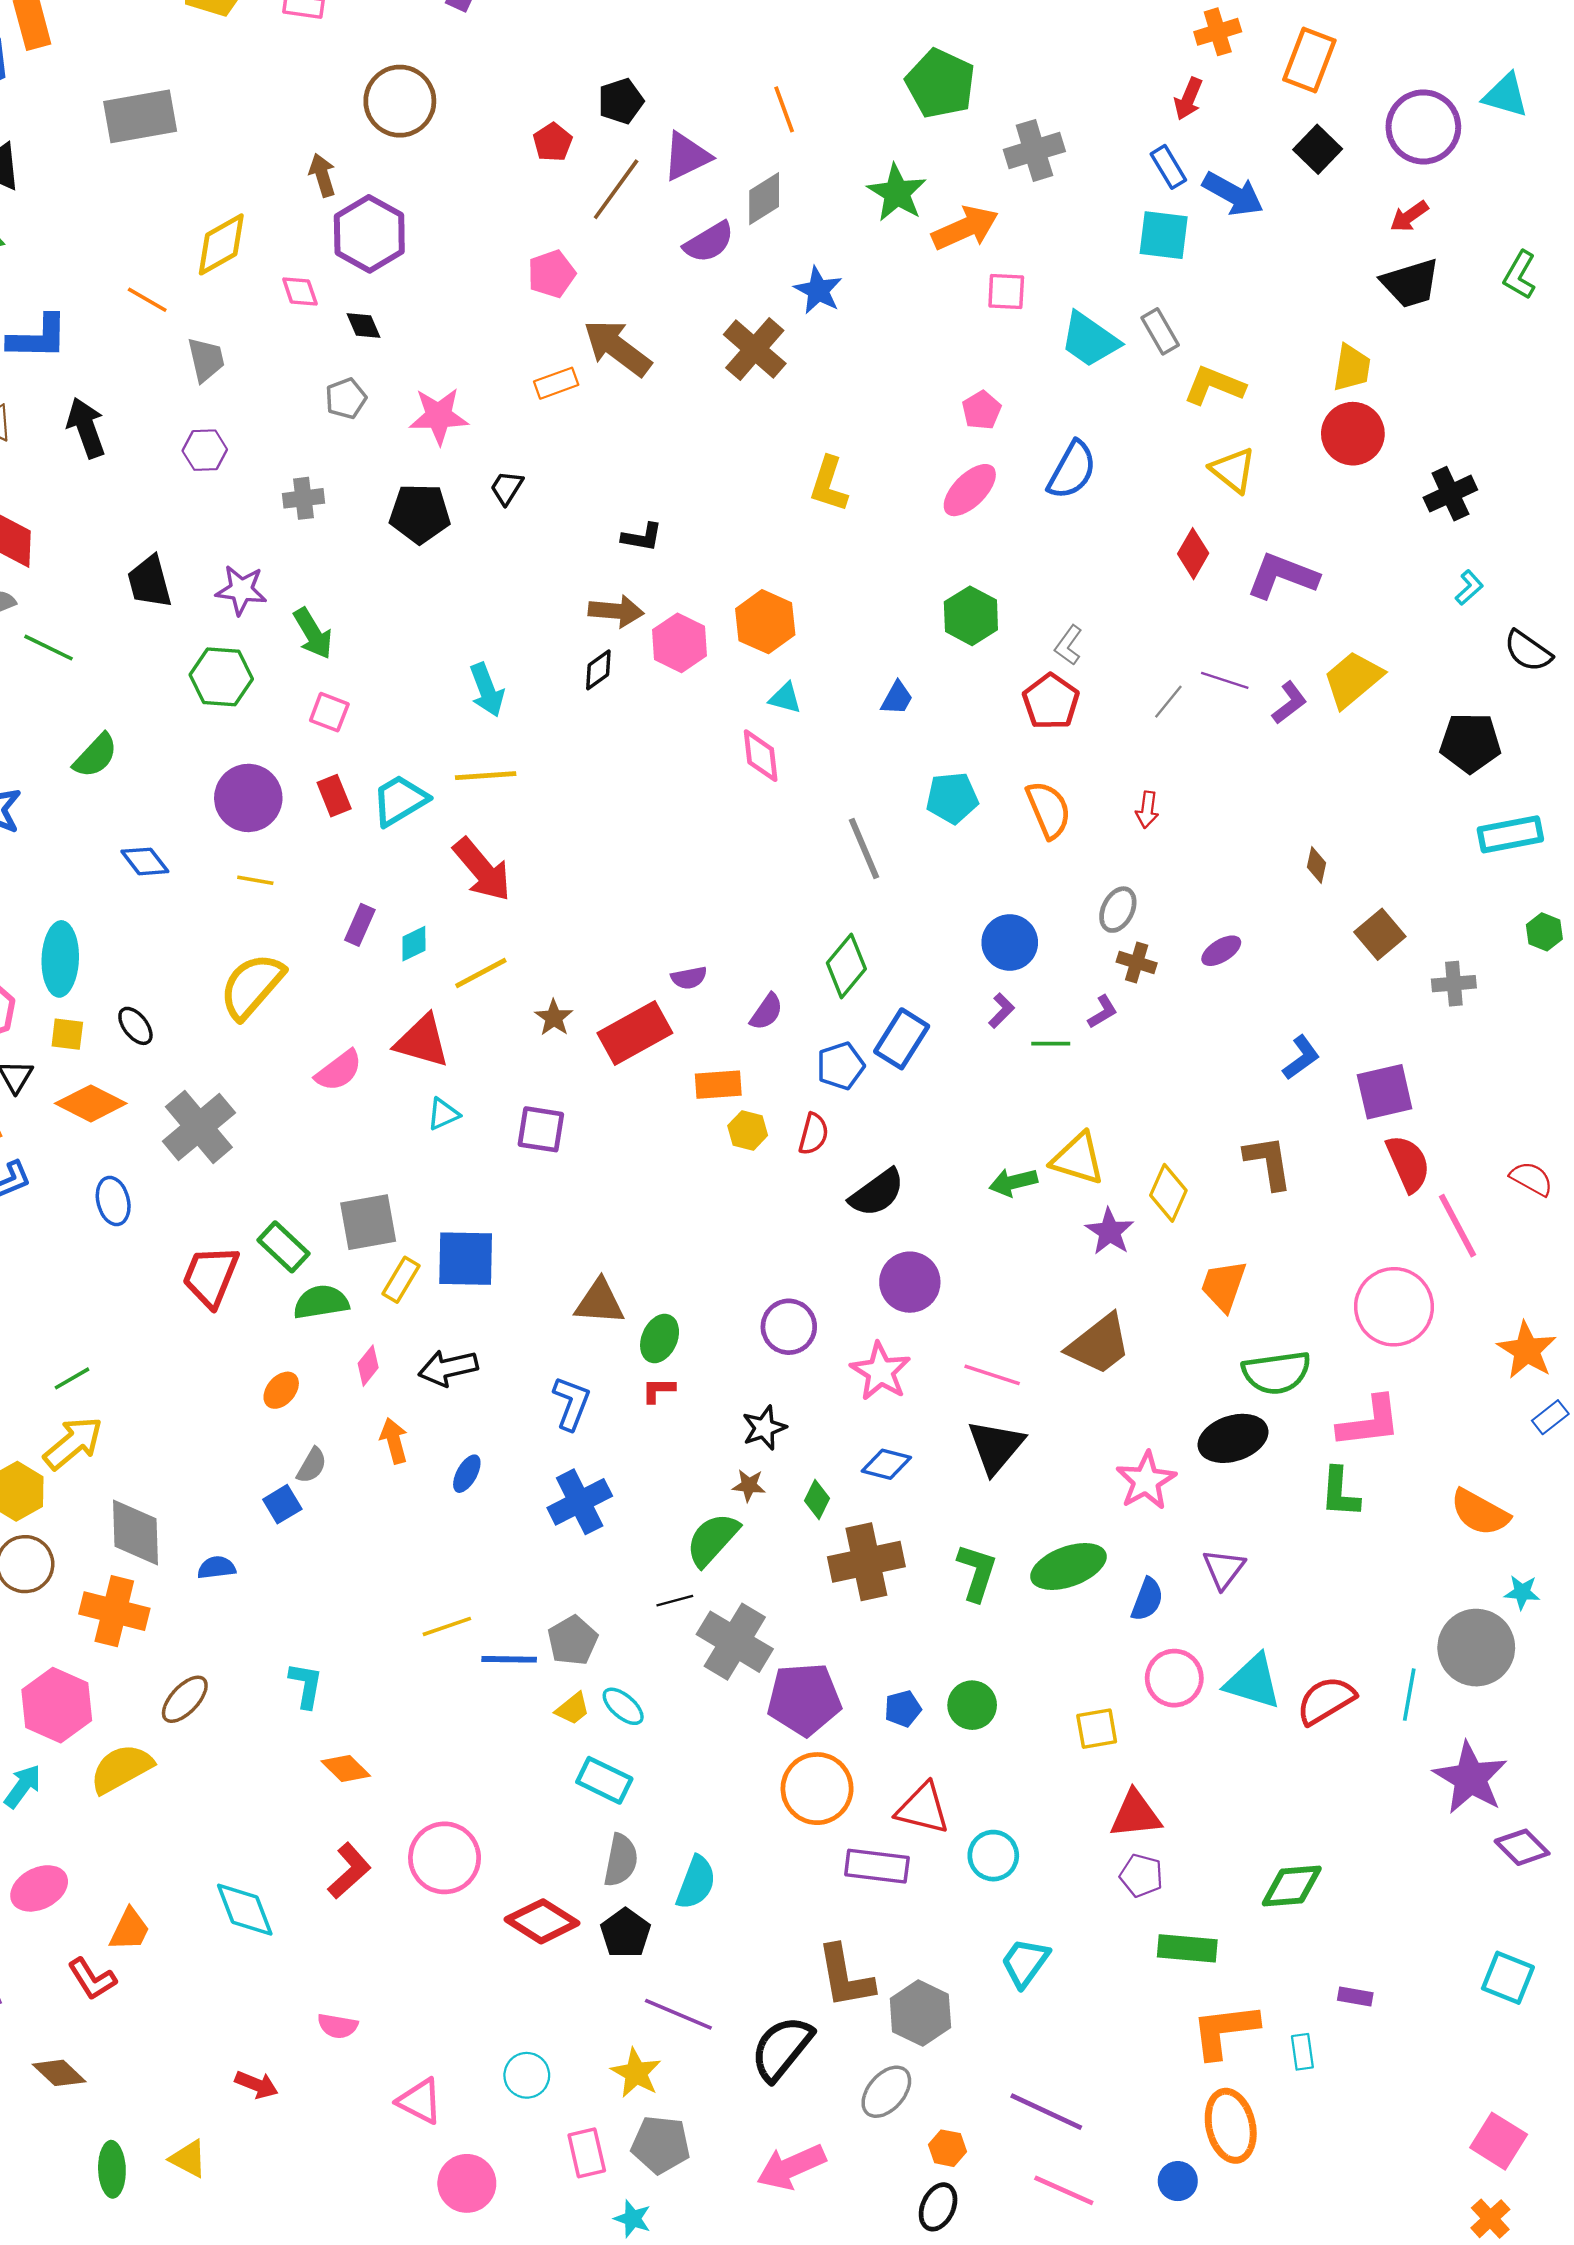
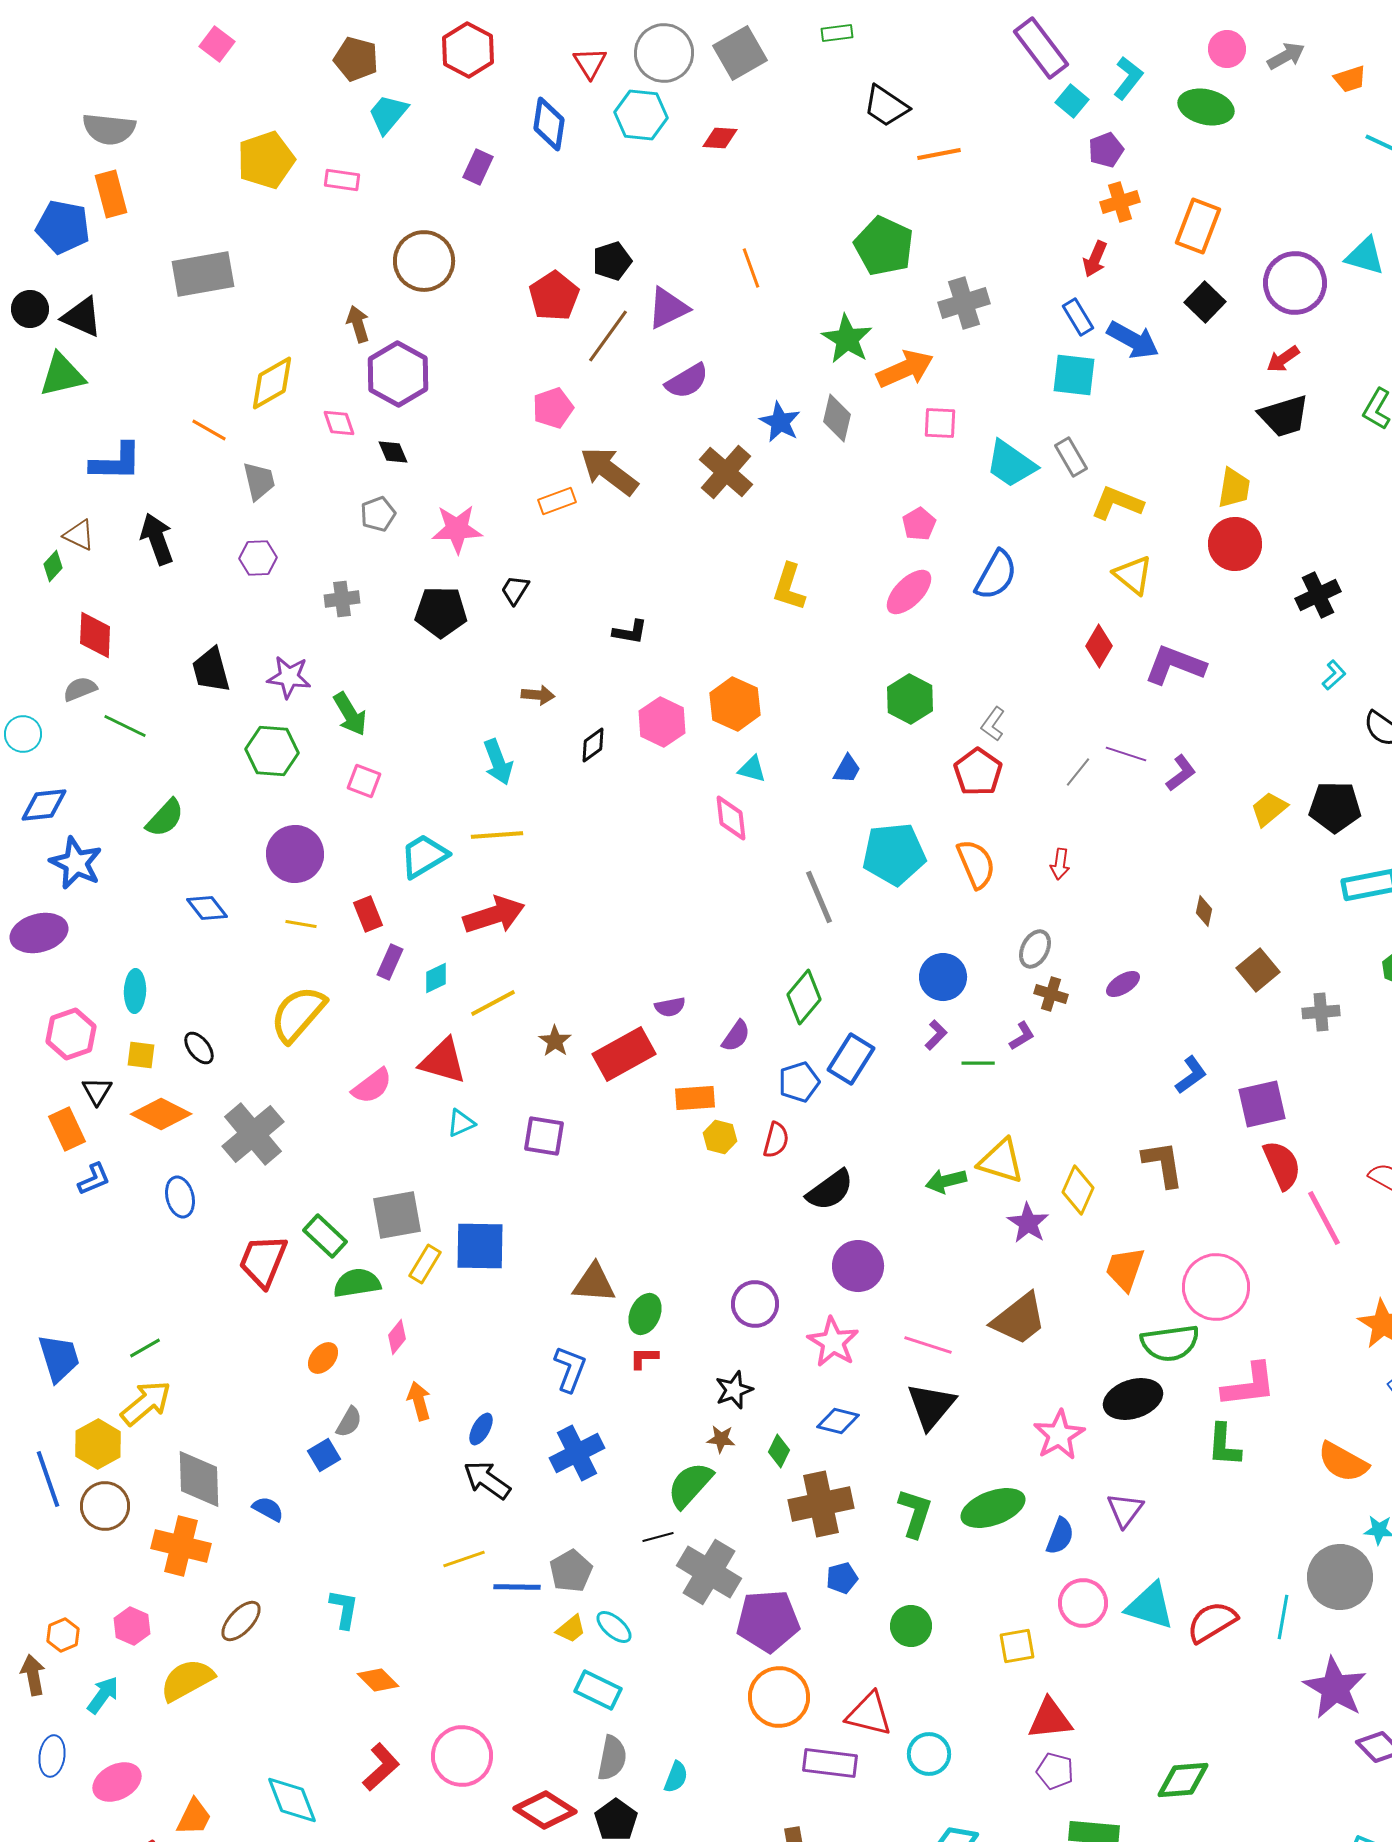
red pentagon: (553, 142) -> (554, 296), size x1.5
gray diamond: (764, 199) -> (837, 418), moved, turned -45
brown arrow: (616, 611) -> (538, 695), moved, size x0.7
yellow trapezoid: (1353, 679) -> (1269, 809), moved, size x0.7
red rectangle: (334, 796) -> (368, 914), moved
cyan pentagon: (952, 798) -> (894, 854), size x1.4
red arrow: (482, 870) -> (494, 915), turned -68
cyan ellipse: (60, 959) -> (135, 991), size x0.7
pink circle: (1394, 1307) -> (1216, 1287), moved
black arrow: (448, 1368) -> (487, 1480), moved, turned 48
blue semicircle: (217, 1568) -> (268, 1509), turned 36
pink hexagon: (57, 1705) -> (132, 1626), size x0.6
blue pentagon: (903, 1709) -> (842, 1578), moved
cyan semicircle: (696, 1883) -> (676, 1777), size x0.7

